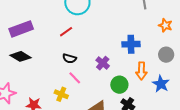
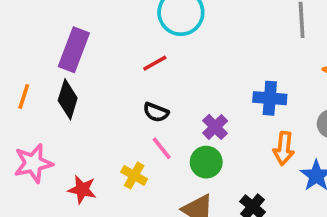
purple rectangle: (21, 29) -> (74, 50), turned -55
black diamond: (20, 56) -> (68, 99), turned 70
green circle: (119, 85) -> (206, 162), moved

